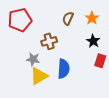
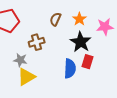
black star: (93, 41) -> (81, 42), size x1.5
blue semicircle: (64, 69) -> (70, 69), moved

